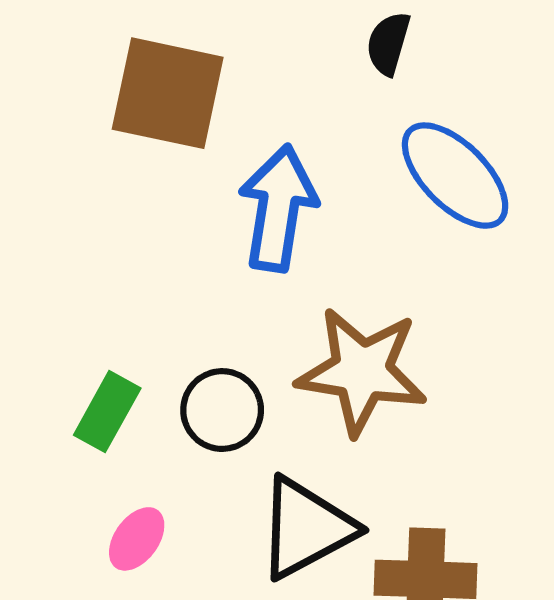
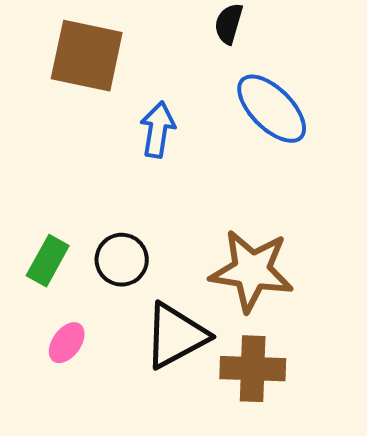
blue arrow: (278, 208) -> (158, 130), size x0.7
brown star: (362, 371) -> (252, 271), moved

